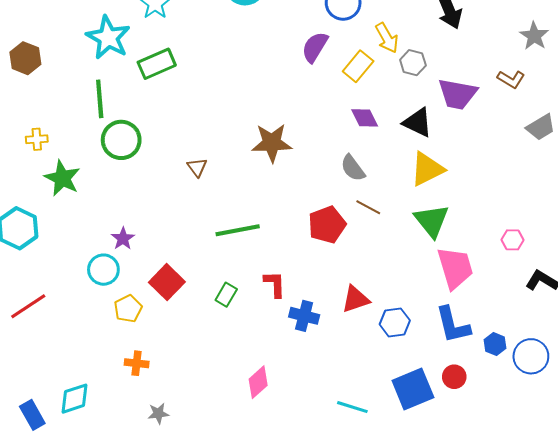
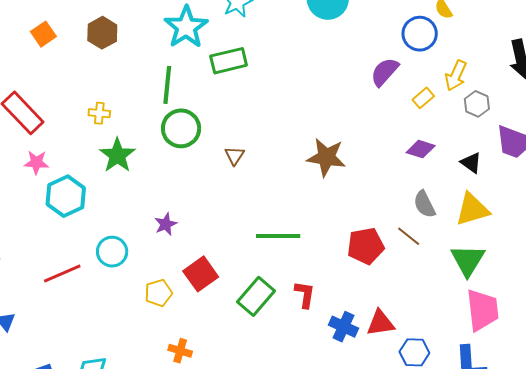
yellow arrow: (387, 38) -> (456, 75), turned 44
yellow rectangle: (358, 66) -> (423, 98), size x0.7
purple diamond: (365, 118) -> (421, 149), turned -56
black triangle: (418, 123) -> (471, 163), size x0.7
brown triangle: (197, 167) -> (235, 156), moved
gray semicircle: (353, 168) -> (424, 204), moved
cyan circle: (103, 270) -> (112, 252), moved
green rectangle: (226, 295) -> (256, 296), size x1.6
blue cross: (304, 316) -> (343, 327), moved
orange cross: (137, 363) -> (180, 351), moved

